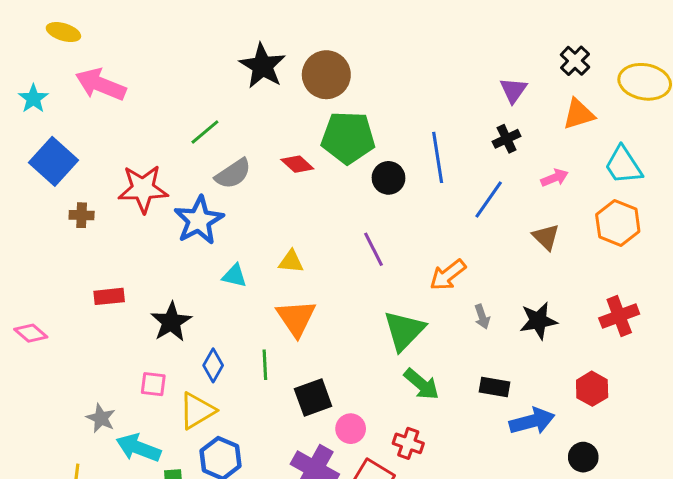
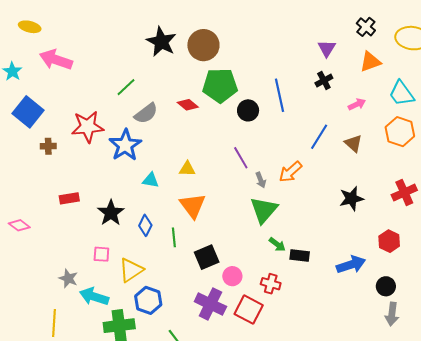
blue line: (489, 199) -> (319, 137), moved
gray arrow: (482, 317) -> (261, 180), moved
blue diamond: (213, 365) -> (145, 225), moved
green arrow: (421, 384) -> (277, 244), size x0.7
black rectangle: (495, 387) -> (300, 256), moved

